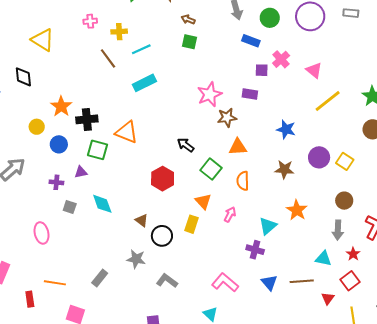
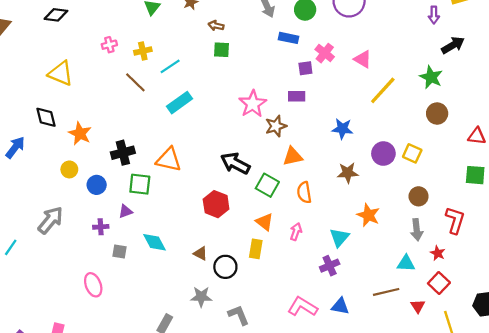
orange star: (61, 106) -> (80, 134), moved
black arrow: (186, 145) -> (235, 163), size x1.5
purple cross: (255, 250) -> (330, 266), turned -30
gray L-shape: (167, 281) -> (239, 315), turned 40
blue triangle: (269, 282) -> (340, 306), moved, turned -30

